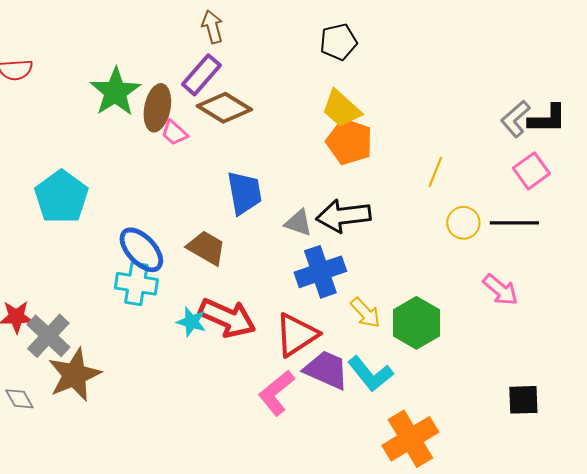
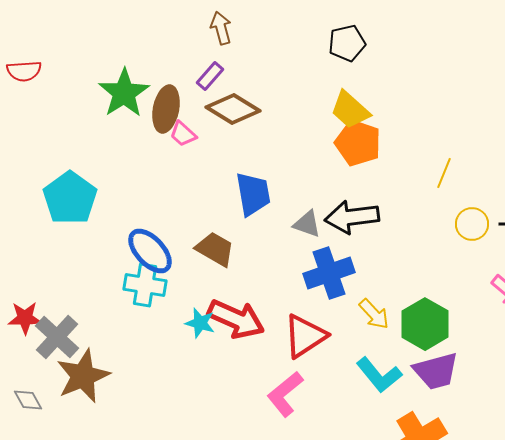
purple rectangle: (201, 75) -> (210, 76), size x0.7
purple trapezoid: (326, 370) -> (436, 371), moved, turned 141

